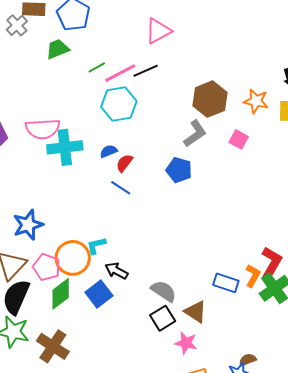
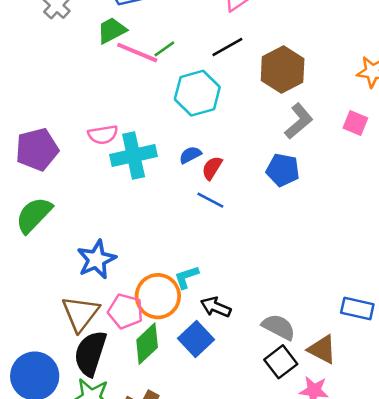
pink line: (120, 73) -> (137, 53), moved, turned 56
brown hexagon: (210, 99) -> (283, 70), moved
pink semicircle: (43, 129) -> (103, 135), size x0.7

